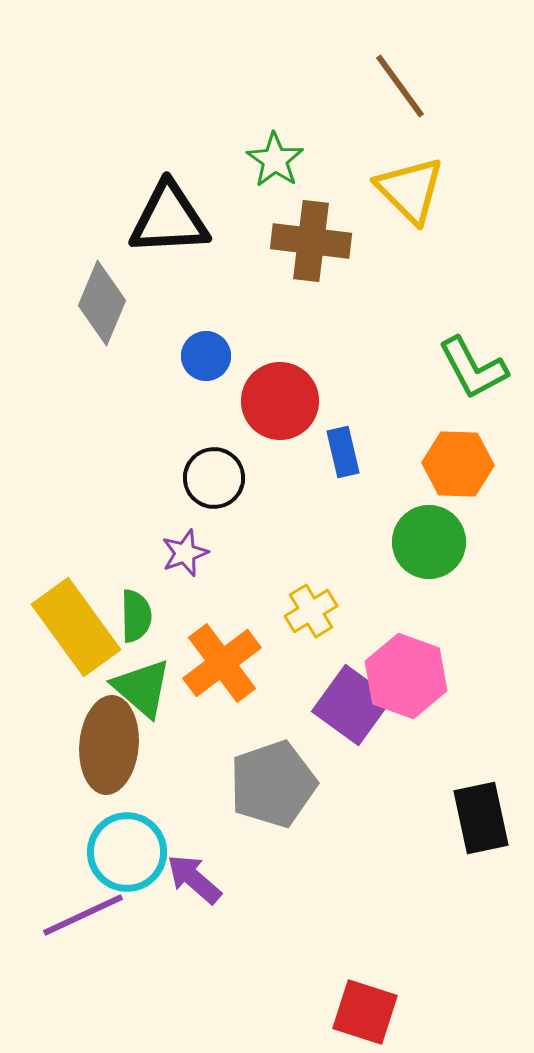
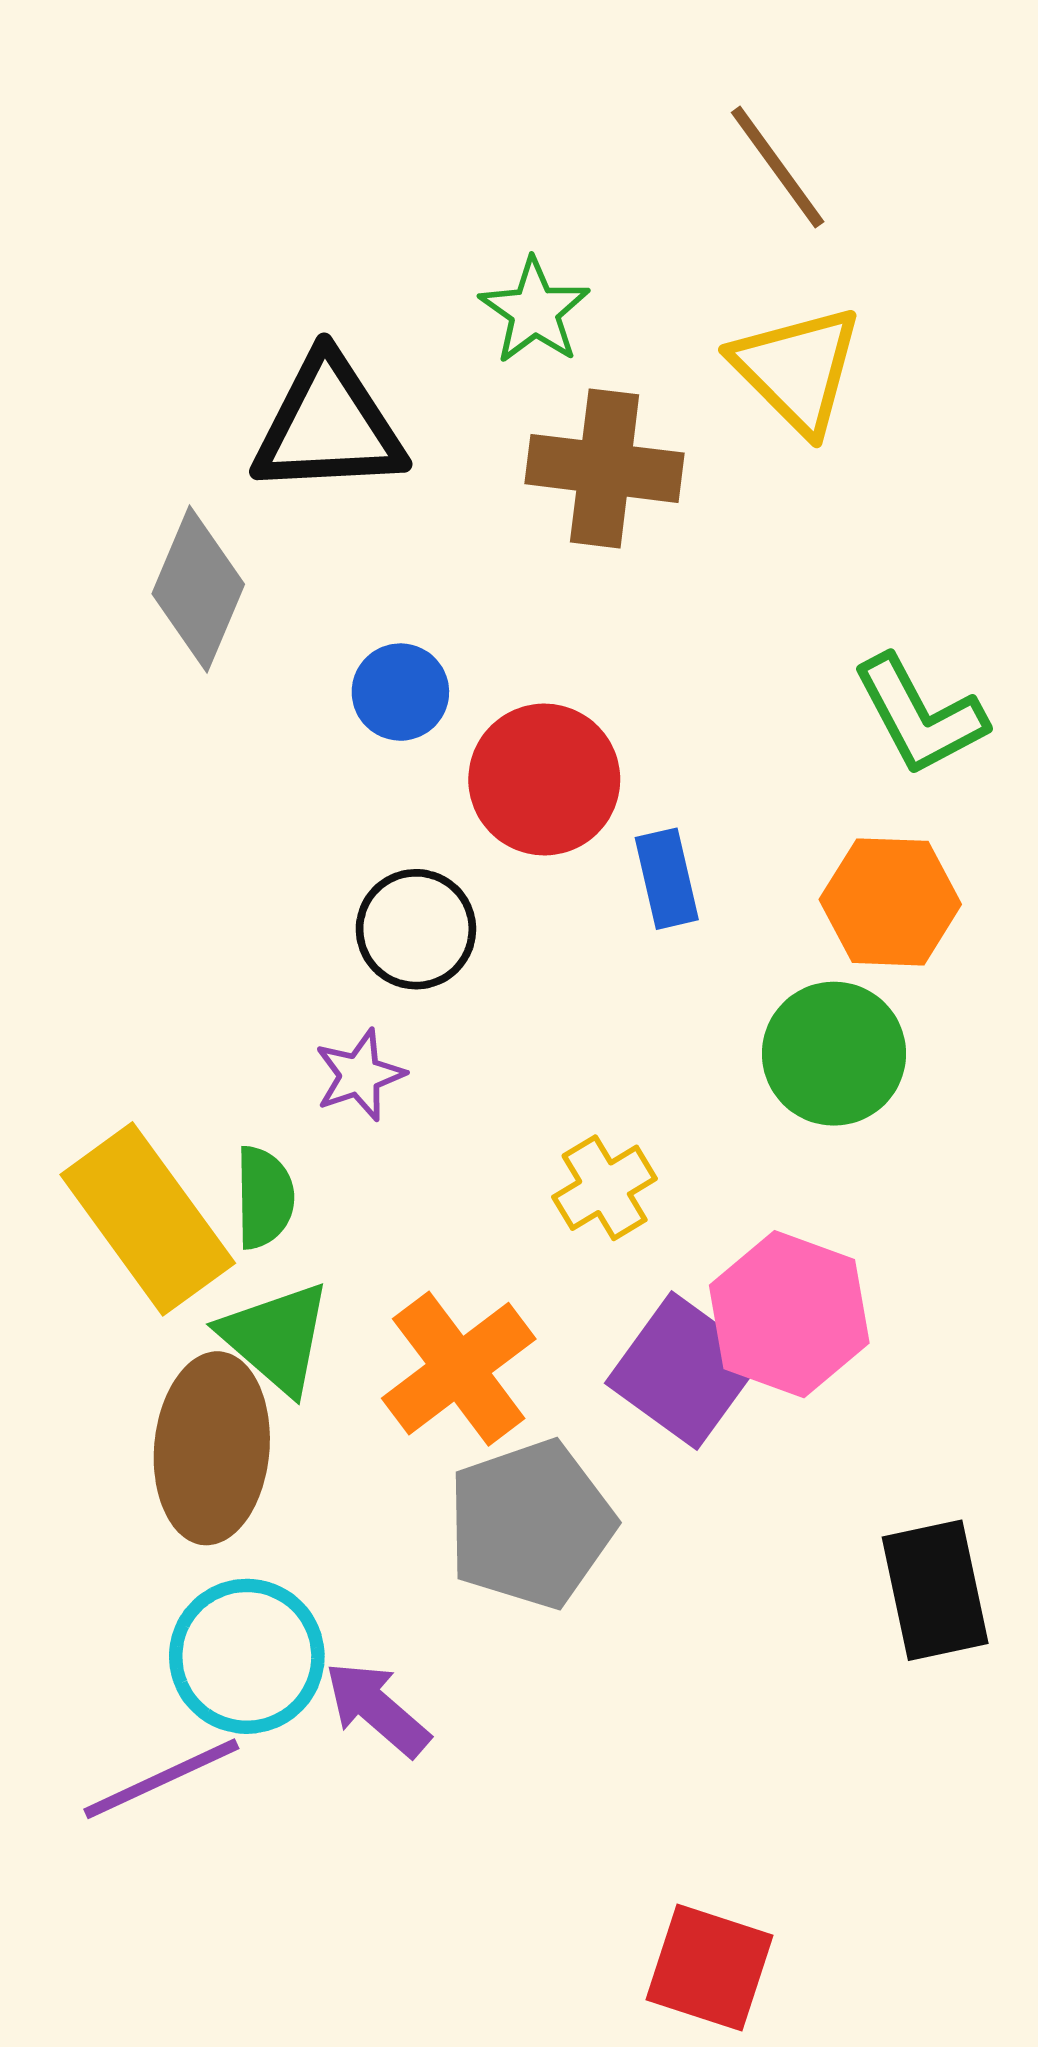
orange cross: (222, 663) -> (459, 1369), moved

